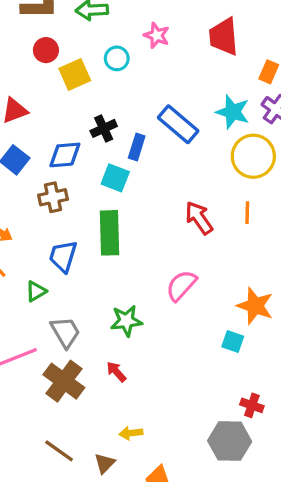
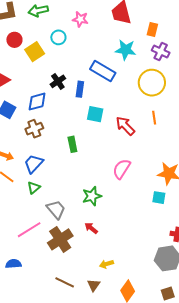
cyan star: (233, 112) -> (126, 50), moved
cyan square: (115, 178) -> (95, 114), moved
green rectangle: (110, 233) -> (72, 144), size x0.6
blue trapezoid: (63, 256) -> (34, 164), moved, turned 35
brown cross: (64, 381) -> (60, 239), turned 30

